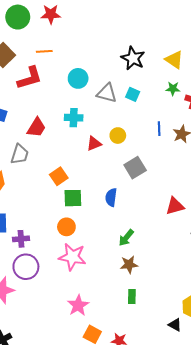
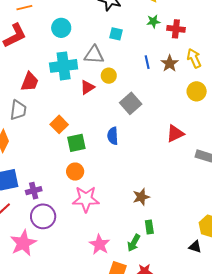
gray triangle: (107, 93) -> (94, 55), moved
cyan cross: (74, 118) -> (64, 66), size x1.5
green arrow: (126, 238) -> (134, 243), moved

